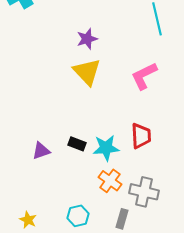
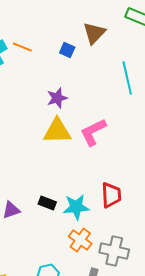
yellow triangle: (87, 72) -> (57, 131), turned -48
pink L-shape: (144, 76) -> (93, 132), moved

